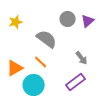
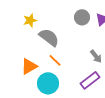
gray semicircle: (47, 39) -> (49, 37), moved

